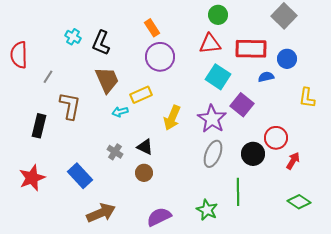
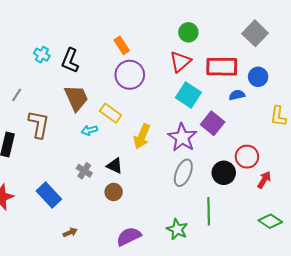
red triangle: (210, 44) -> (180, 62), turned -35
yellow rectangle: (141, 95) -> (111, 113), turned 60
brown arrow: (101, 213) -> (70, 232), size x0.5

